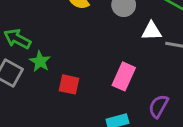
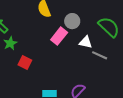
pink rectangle: (124, 76) -> (59, 36), moved

